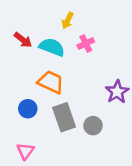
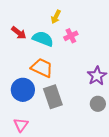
blue circle: (28, 109) -> (23, 90), size x1.5
gray circle: (93, 126) -> (98, 104), moved

